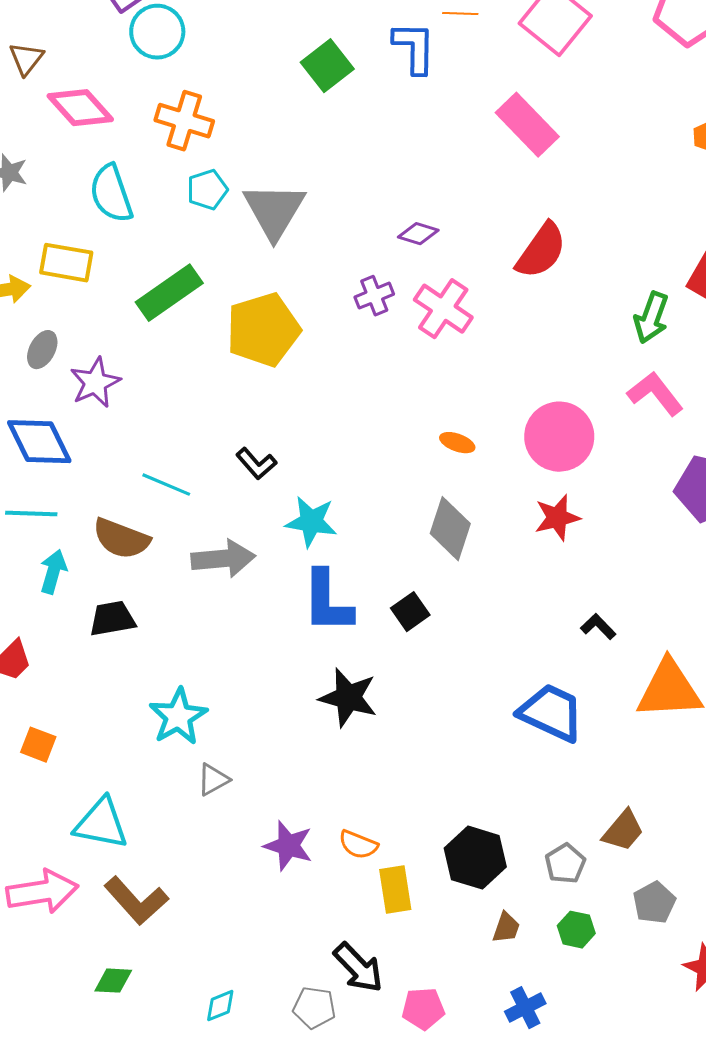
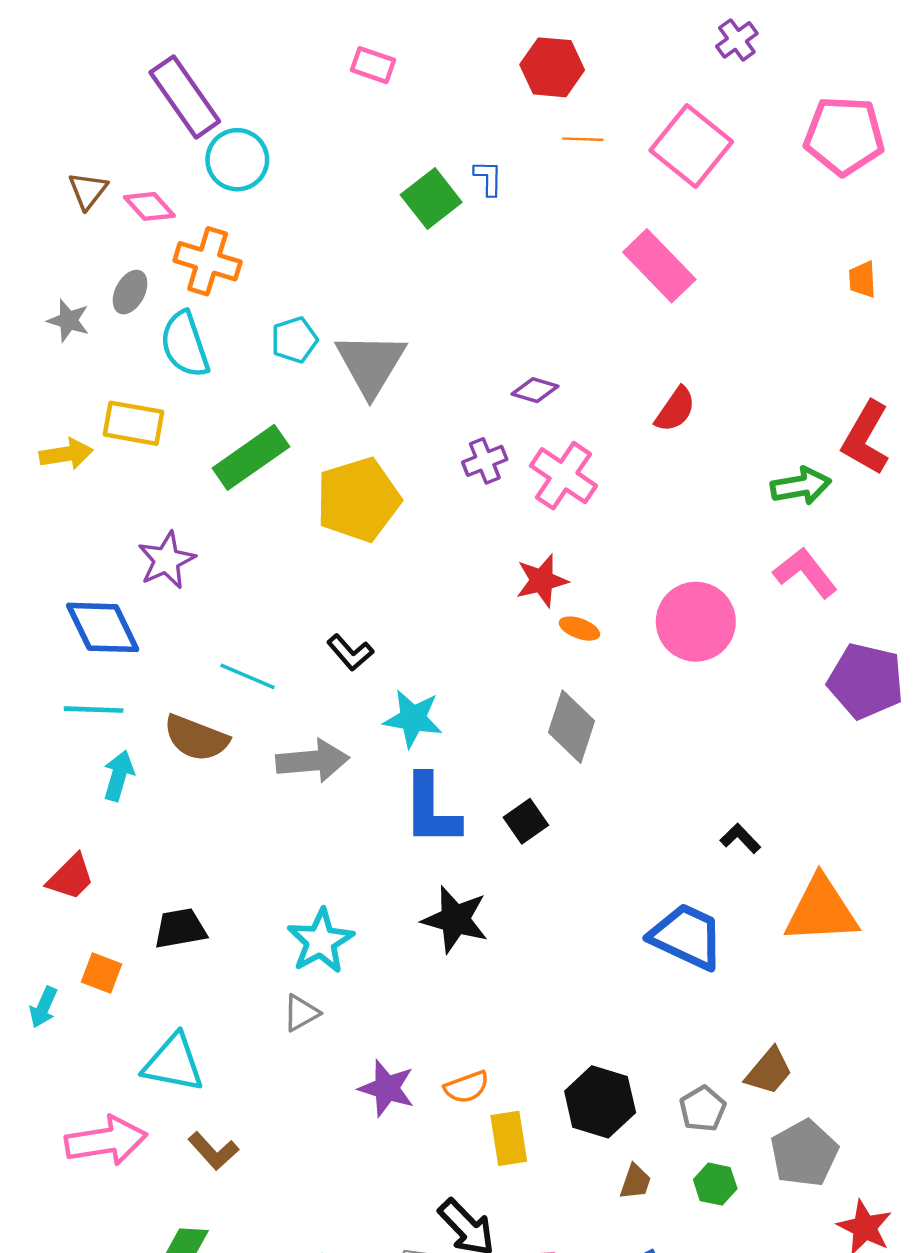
blue L-shape: (414, 48) -> (488, 178), moved, size x0.6
pink diamond: (80, 108) -> (149, 206), moved, size x0.7
orange cross: (184, 121) -> (208, 261), moved
red semicircle: (541, 251) -> (675, 410), size x0.7
green arrow: (651, 318) -> (801, 486), turned -120
gray ellipse: (42, 350) -> (130, 292), moved
red star: (557, 518) -> (542, 581), moved
black trapezoid: (112, 619) -> (180, 929), moved
cyan star: (178, 717) -> (321, 941), moved
orange semicircle: (358, 845) -> (467, 1087), turned -42
brown L-shape: (136, 901) -> (213, 1151), size x0.7
gray pentagon: (654, 903) -> (804, 1153), size x1.4

